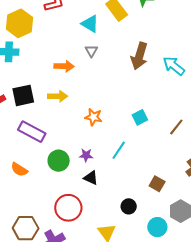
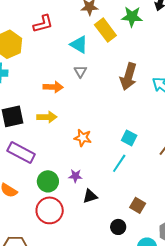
cyan square: (140, 117) -> (129, 138), turned -35
cyan line: (119, 150) -> (119, 163), moved
black triangle: (91, 178) -> (90, 196), moved, turned -42
brown square: (157, 184) -> (138, 205), moved
red circle: (68, 208) -> (50, 210), moved

